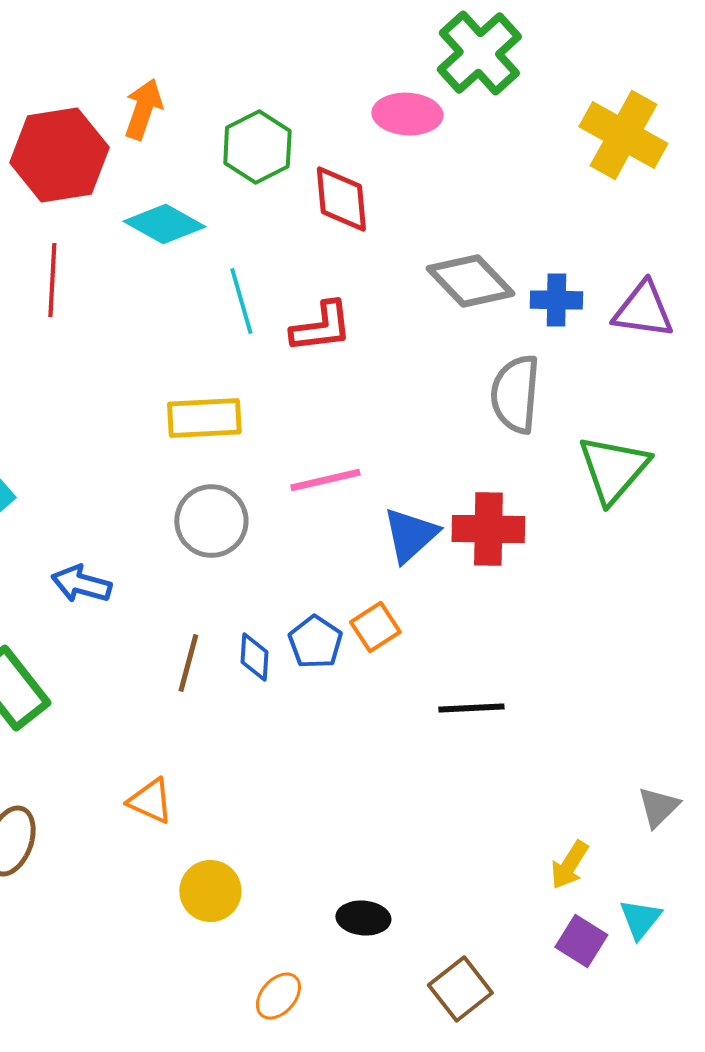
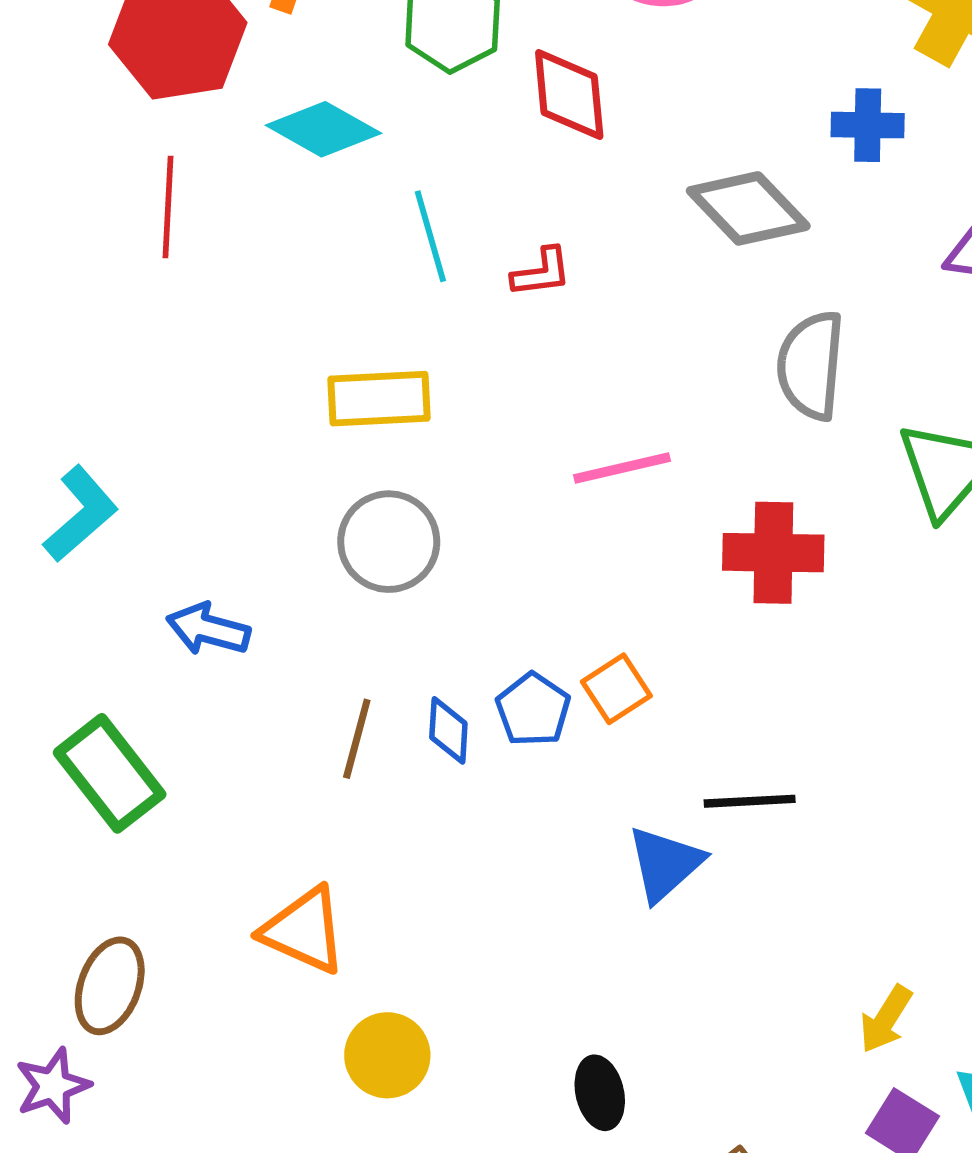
blue cross: (556, 300) -> (868, 125), moved
red L-shape: (321, 327) -> (541, 272), size x0.7
pink line: (325, 480) -> (622, 468), moved
blue triangle: (410, 535) -> (665, 864), moved
orange triangle: (150, 801) -> (304, 930), size x1.4
black ellipse: (363, 918) -> (600, 1093), turned 72

